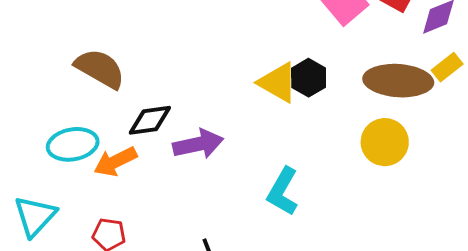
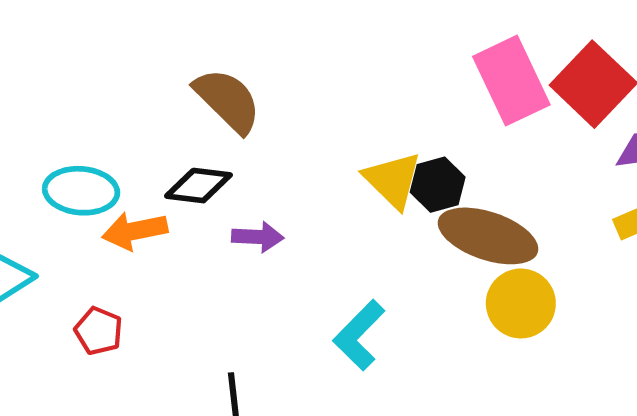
brown semicircle: (100, 69) -> (228, 100), moved
brown ellipse: (398, 81) -> (488, 236), moved
purple arrow: (198, 144) -> (258, 237), size x0.7

